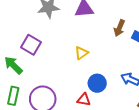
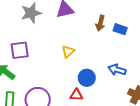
purple square: (31, 45) -> (20, 50), turned -30

